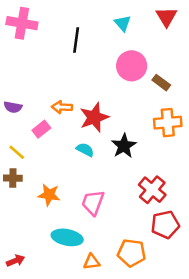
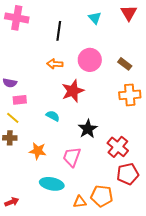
pink circle: (132, 66) -> (90, 60), moved
orange arrow: (62, 107) -> (55, 64), moved
pink rectangle: (41, 129) -> (20, 100), moved, turned 32
black star: (124, 146) -> (88, 129), moved
cyan semicircle: (85, 150) -> (53, 116), moved
orange triangle: (92, 262) -> (80, 202), moved

